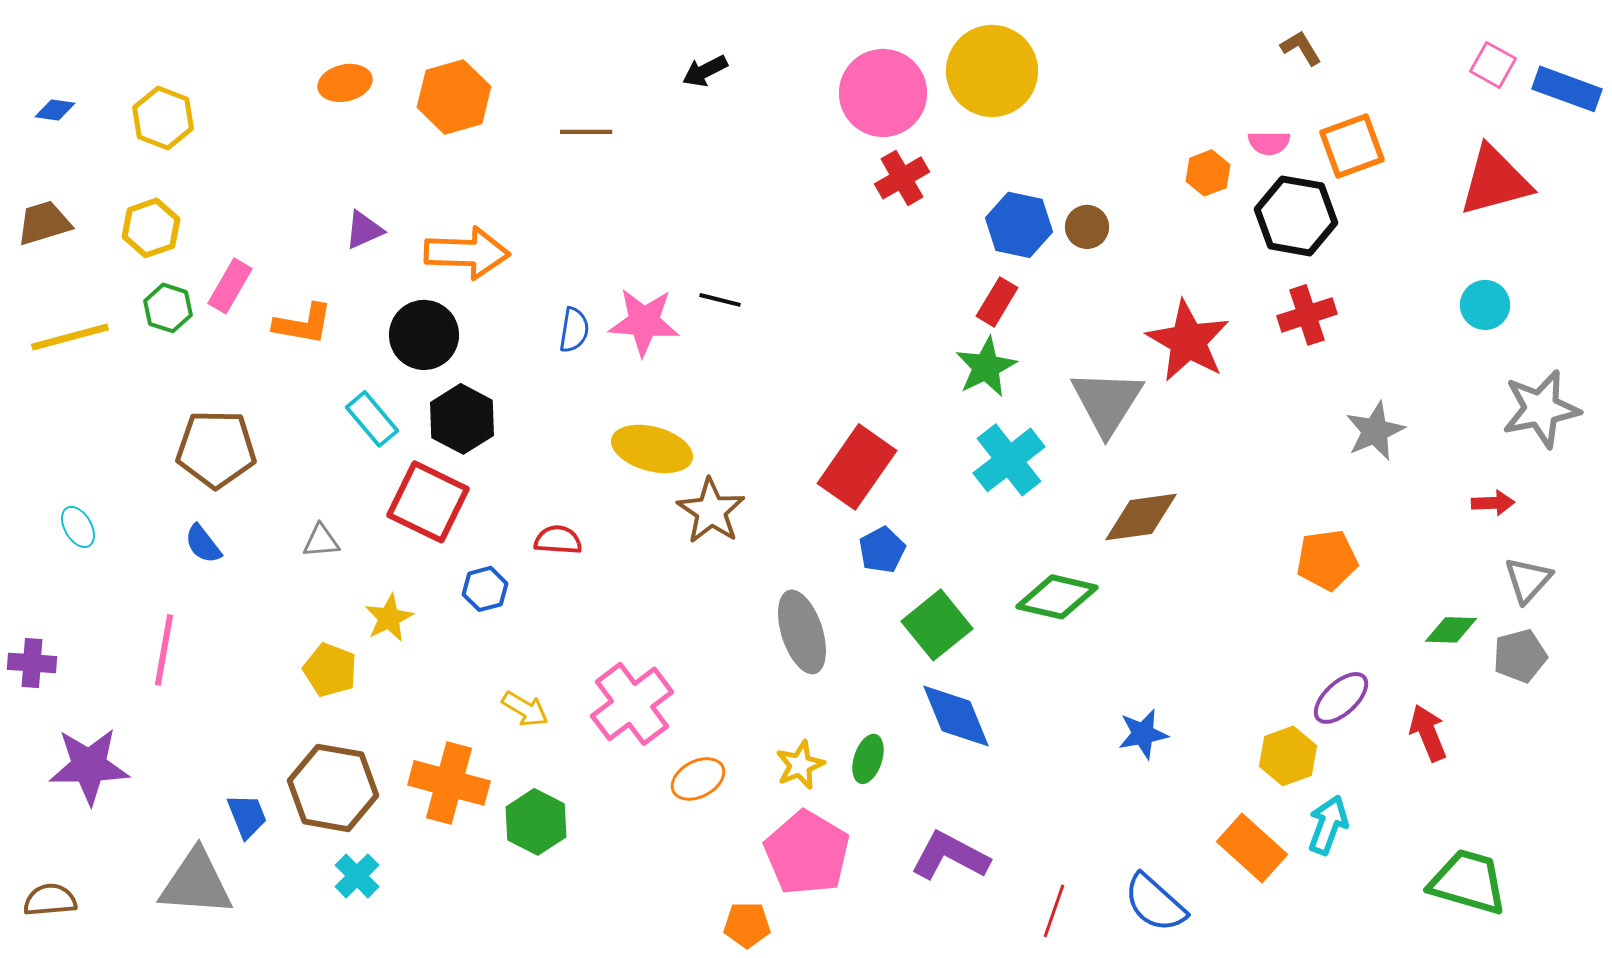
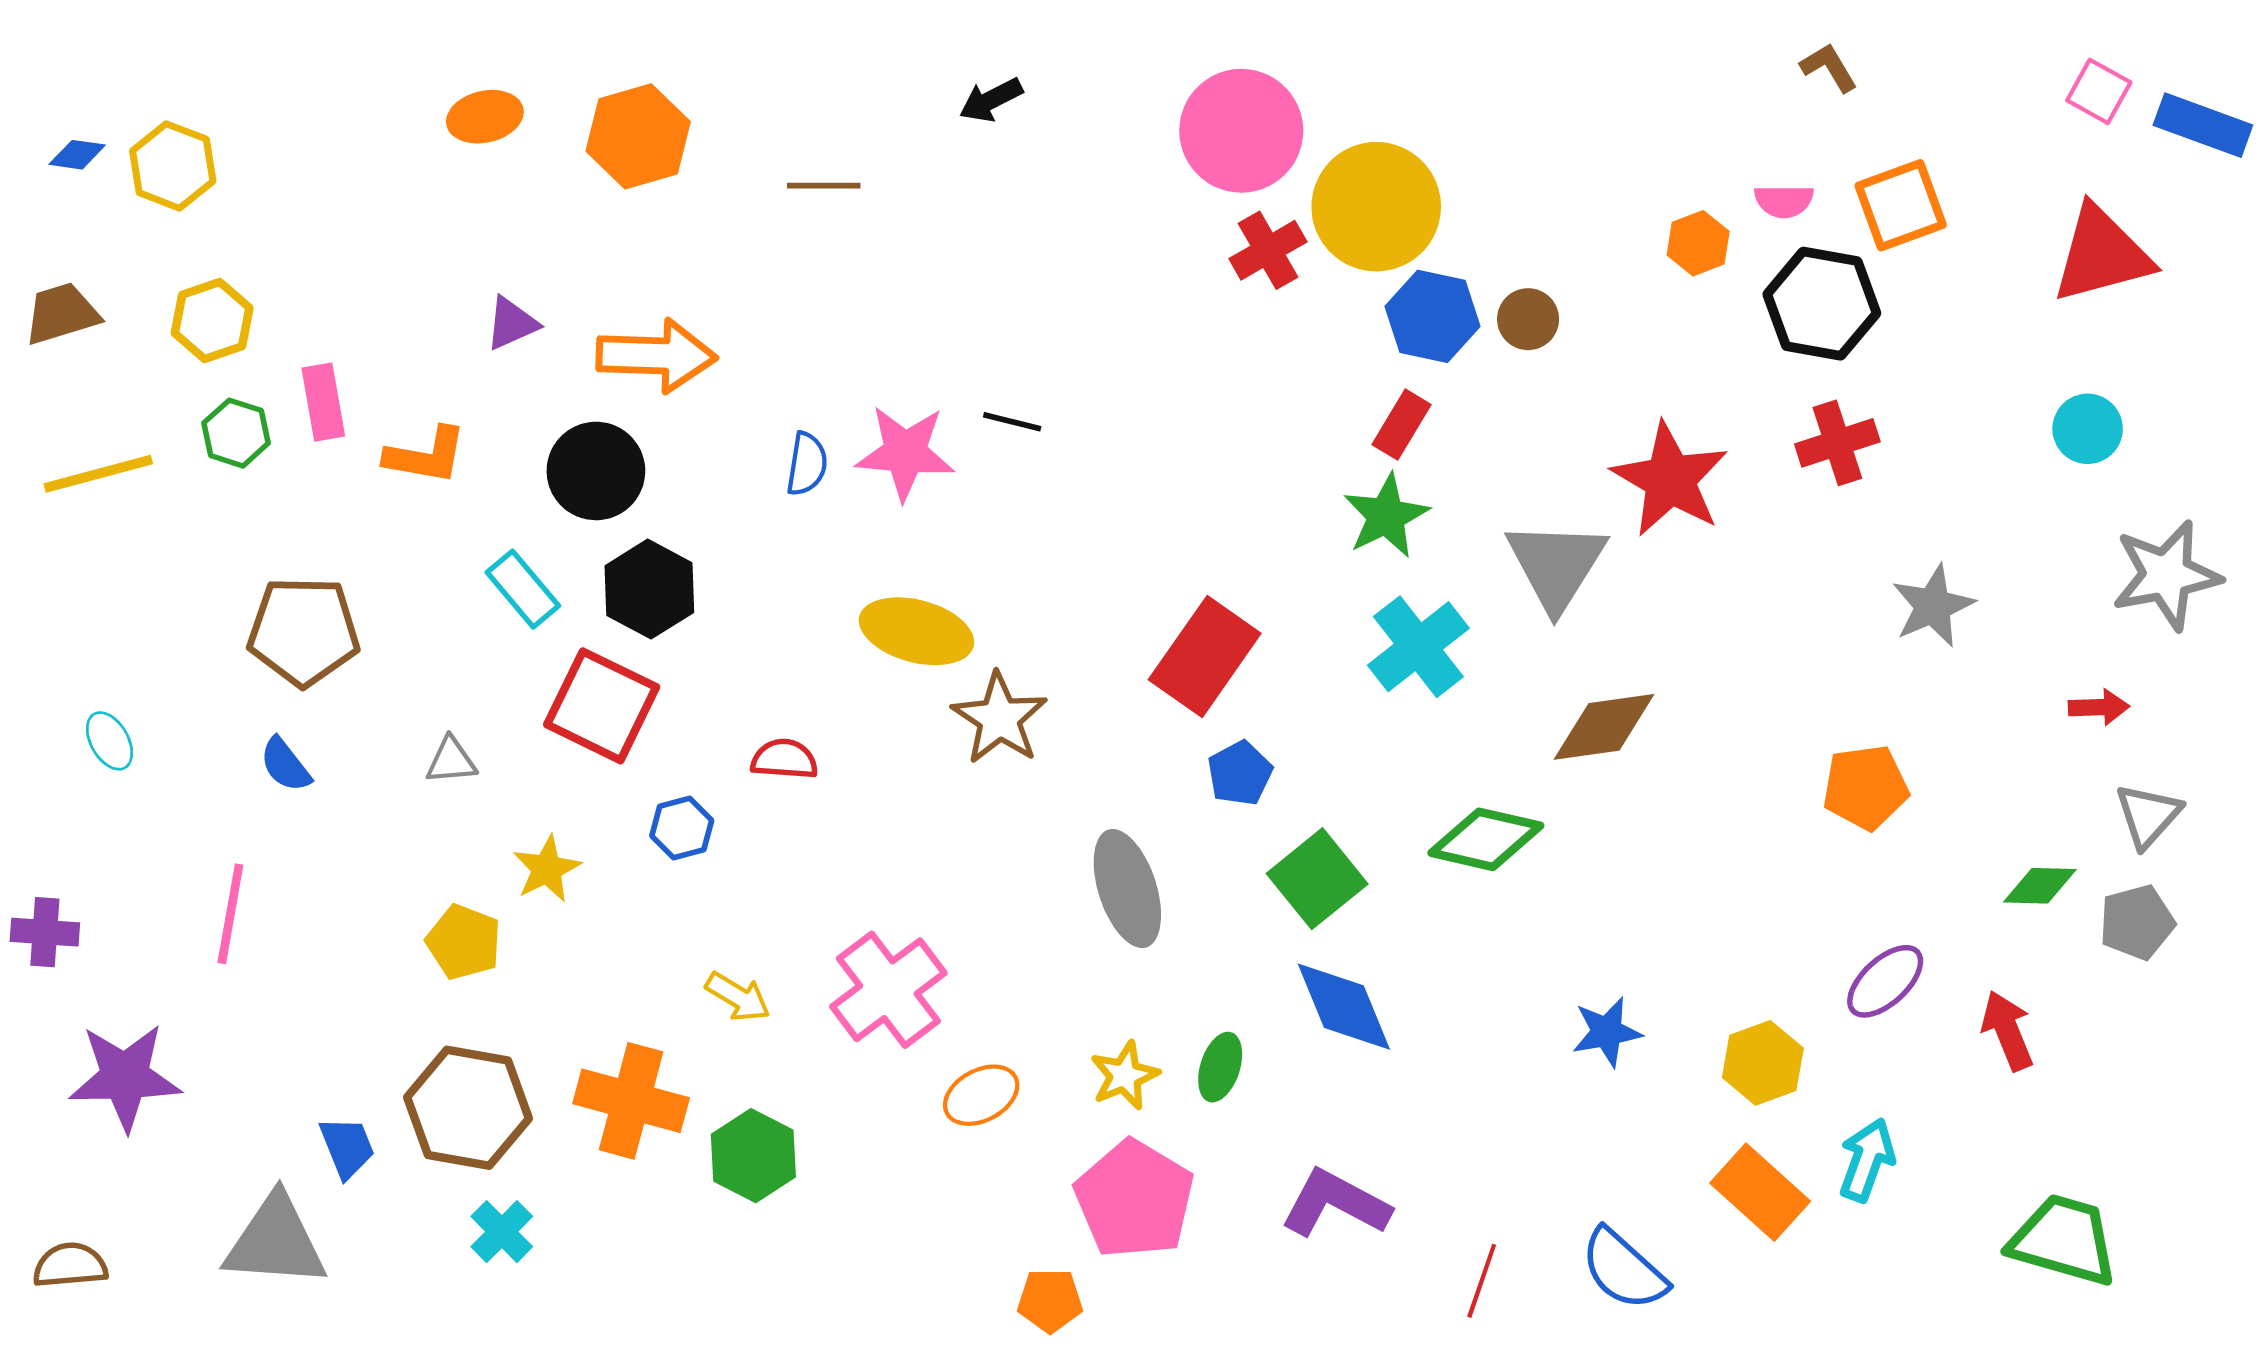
yellow circle: (992, 71) -> (1376, 207), moved
yellow hexagon: (163, 118) -> (173, 166), moved
pink rectangle: (230, 286) -> (323, 402), turned -40
yellow hexagon: (1288, 756) -> (1763, 1063), moved

